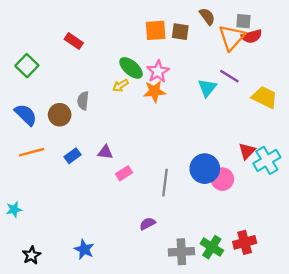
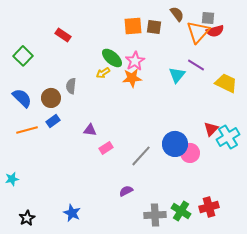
blue rectangle: (72, 156) -> (53, 121), moved
gray line: (165, 183) -> (141, 156), turned 35

